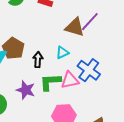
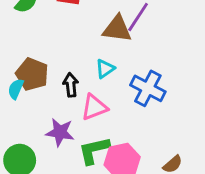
pink triangle: (70, 80) -> (94, 107), moved
green L-shape: (50, 82) -> (94, 150), moved

